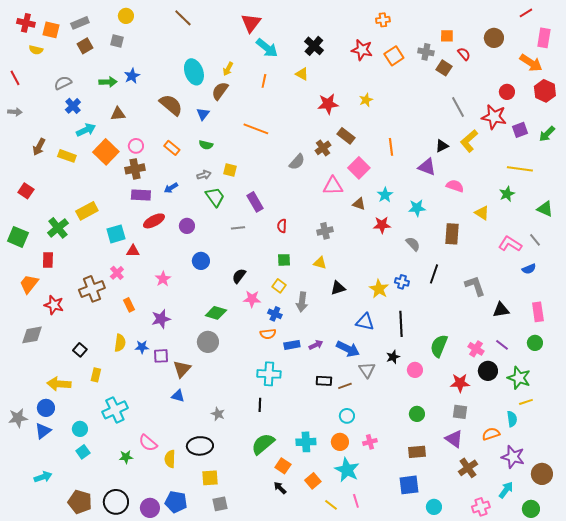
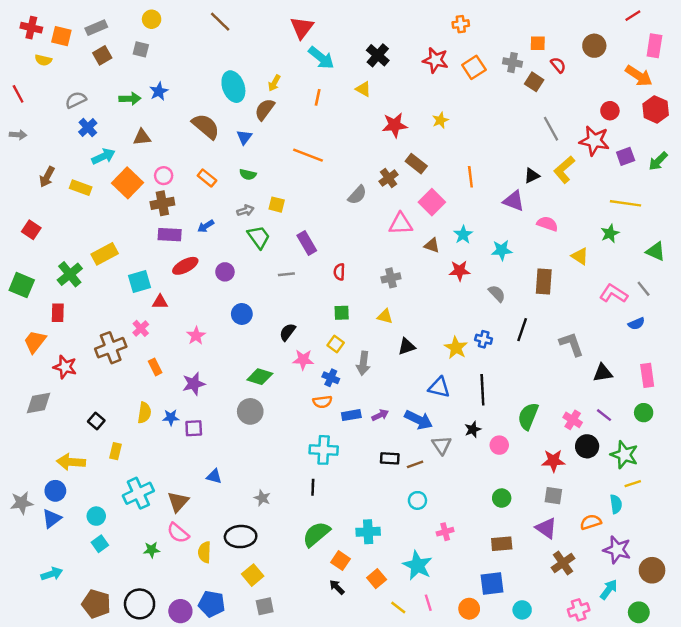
brown triangle: (182, 369) -> (178, 502), moved
orange circle: (340, 442) -> (469, 609), moved
yellow square: (210, 478) -> (253, 575), turned -36

